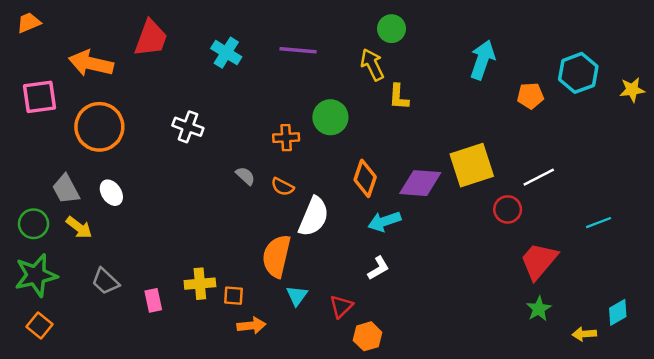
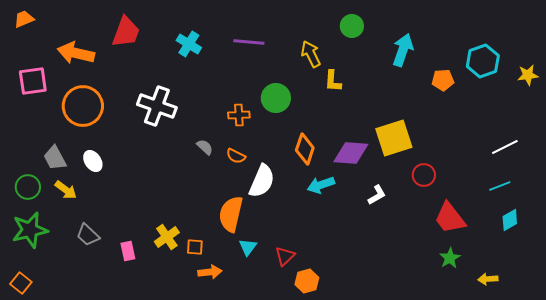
green circle: (391, 29) -> (352, 26), moved
white cross: (188, 127) -> (157, 106), size x1.5
white line: (539, 177) -> (505, 147), moved
red trapezoid: (539, 261) -> (450, 218), turned -78
white L-shape: (378, 268) -> (377, 195), moved
yellow cross: (200, 284) -> (167, 237), turned -30
cyan diamond: (618, 312) -> (510, 220), moved
orange square: (40, 326) -> (21, 283), moved

